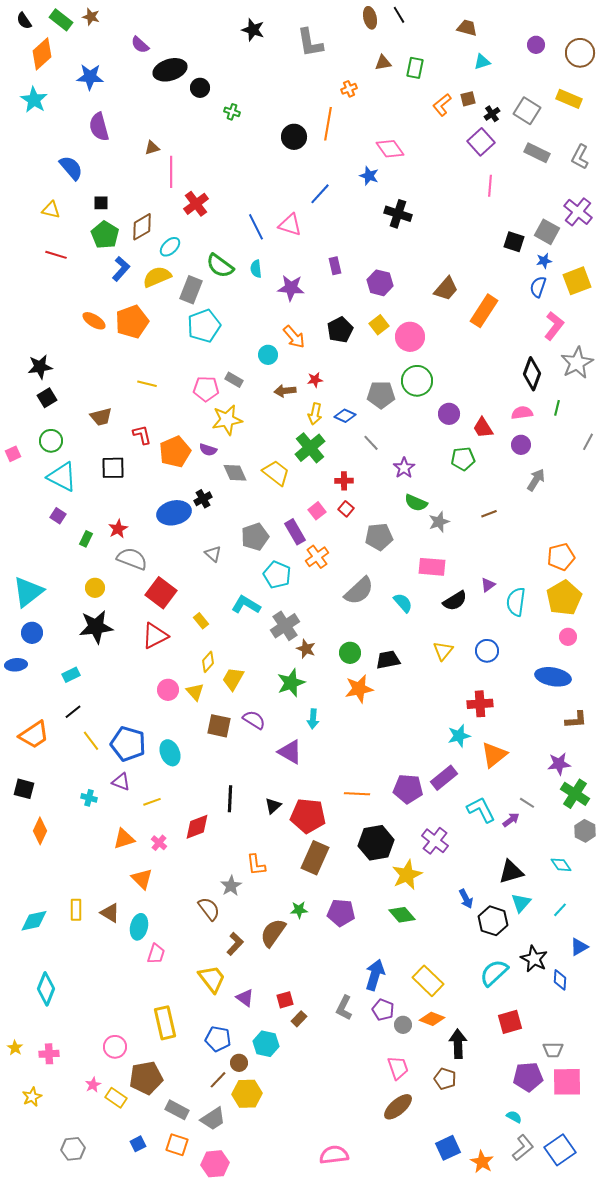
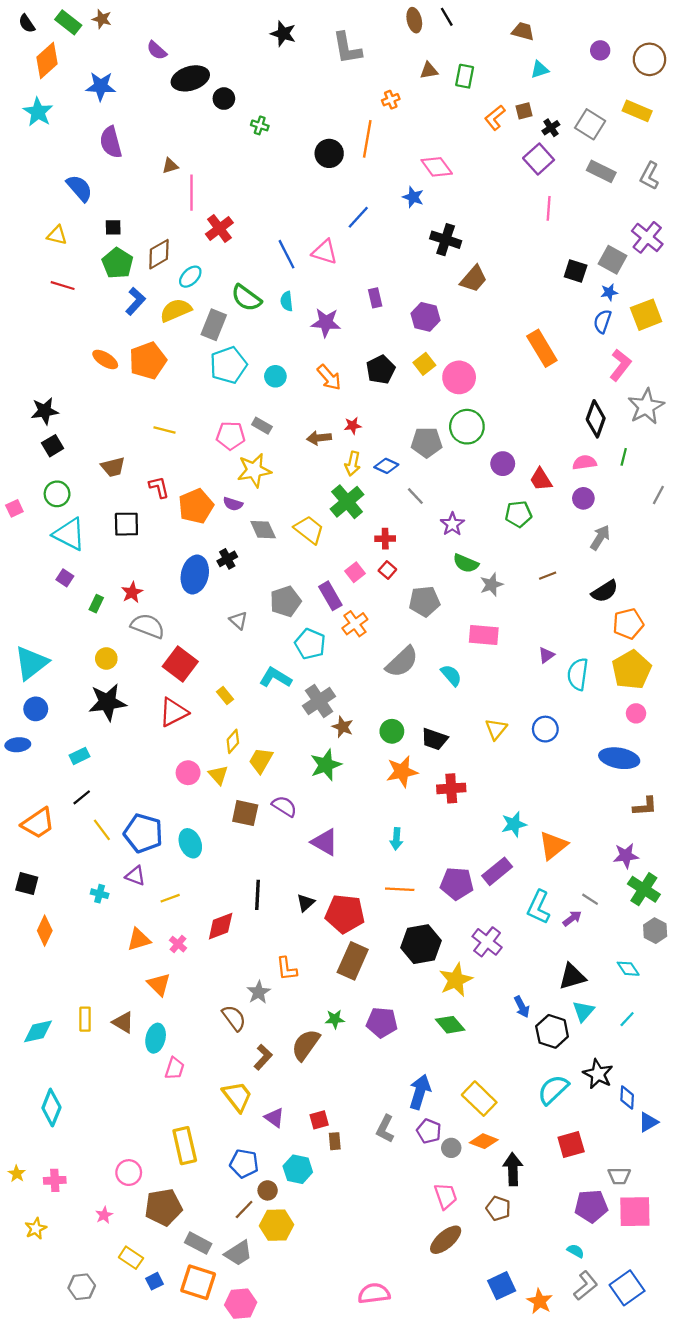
brown trapezoid: (446, 289) -> (474, 279), moved
orange rectangle: (484, 311) -> (542, 348), turned -64
cyan circle: (268, 355) -> (275, 376), moved
blue ellipse: (174, 513) -> (195, 575), turned -64
black semicircle: (455, 601) -> (605, 591), moved
black trapezoid: (388, 660) -> (434, 739), turned -150
red cross: (480, 704) -> (451, 788), moved
cyan arrow: (313, 719) -> (396, 839), moved
cyan L-shape: (481, 810) -> (539, 907), turned -128
blue triangle: (579, 947) -> (648, 1122), moved
brown rectangle: (299, 1019) -> (335, 1141), turned -49
yellow rectangle: (116, 1098) -> (131, 1258), moved
orange square: (177, 1145) -> (198, 1282), size x1.4

